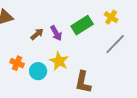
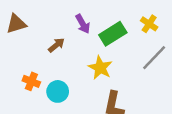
purple arrow: (56, 33) -> (83, 24), moved
yellow star: (59, 61) -> (100, 68), moved

